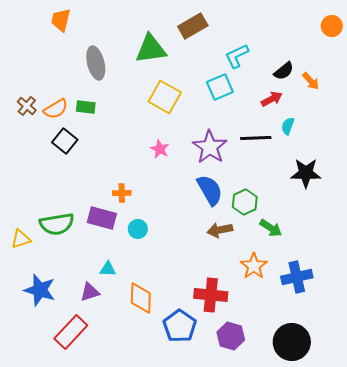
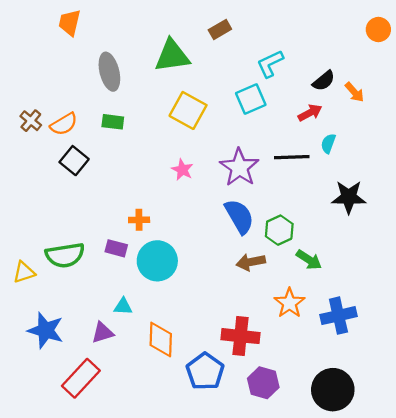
brown rectangle: (193, 26) -> (220, 29), size x0.7
green rectangle: (86, 107) -> (113, 122), moved
purple rectangle: (102, 218) -> (116, 248), size x0.7
cyan circle: (138, 229) -> (157, 261), size x1.8

